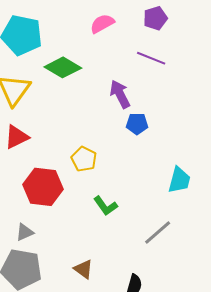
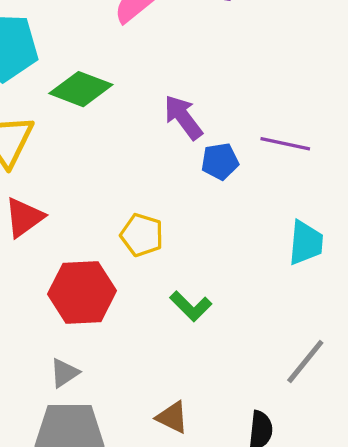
purple line: (151, 58) -> (285, 144), moved
gray line: (158, 232) -> (305, 362), moved

